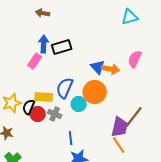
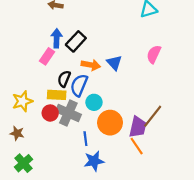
black rectangle: (62, 47) -> (76, 41), turned -30
orange arrow: (111, 69) -> (91, 65), moved
orange circle: (95, 92) -> (110, 123), moved
black semicircle: (29, 107) -> (64, 79), moved
gray cross: (55, 114) -> (68, 113), size x1.6

